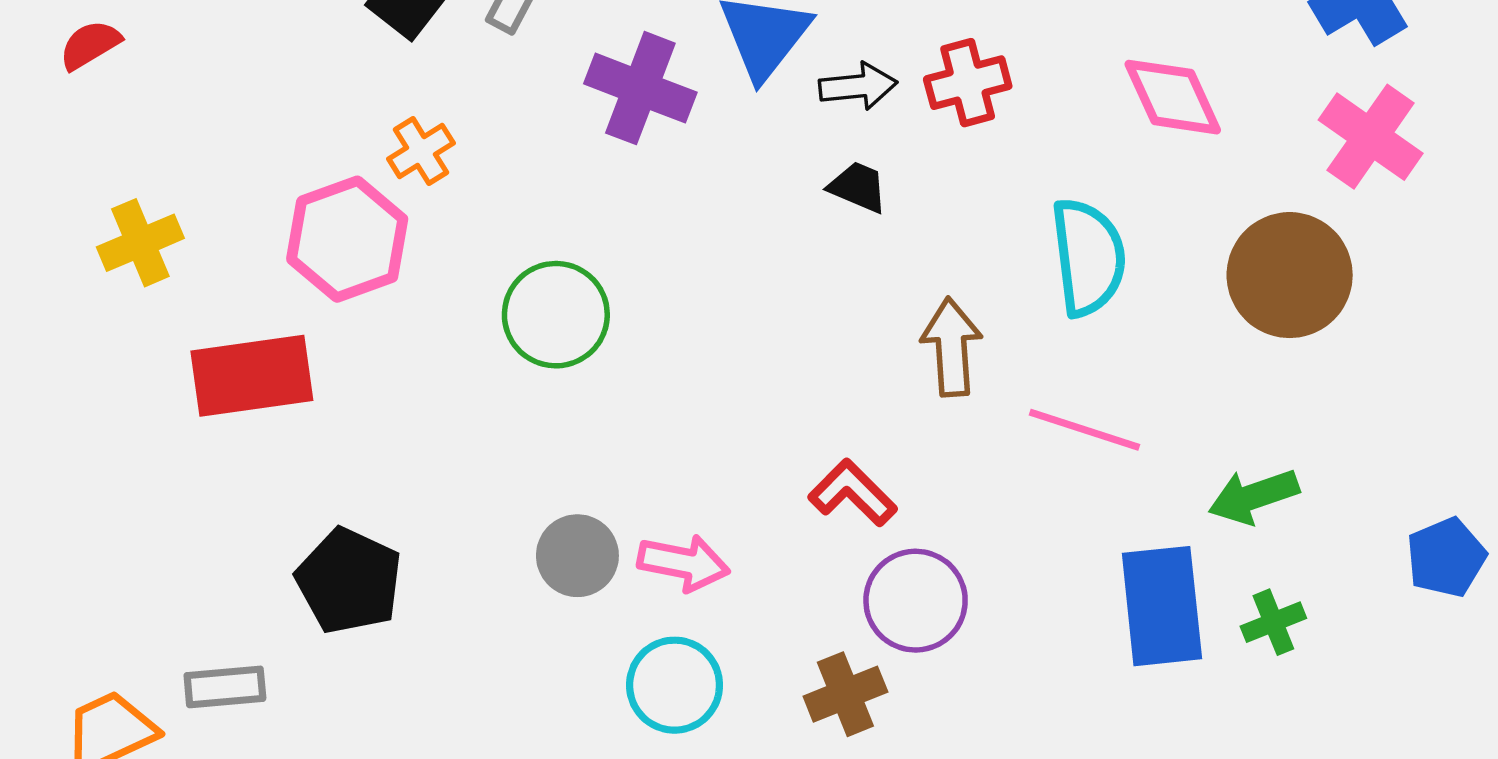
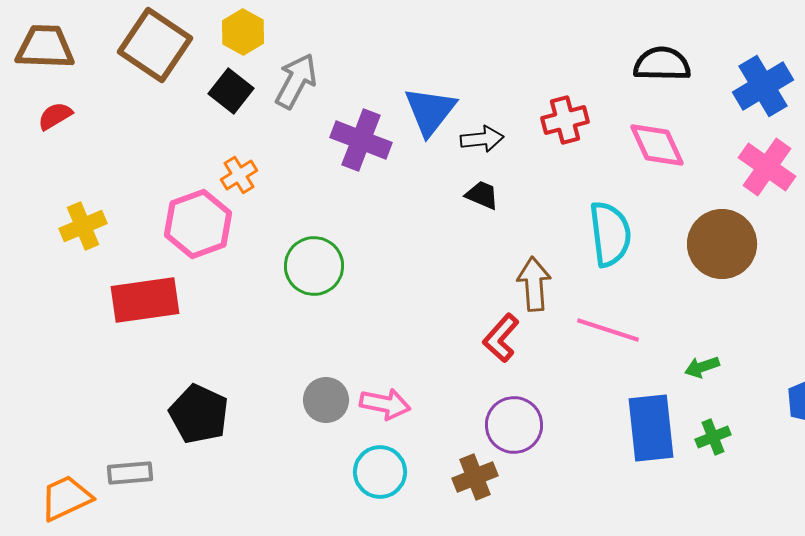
red cross: (968, 83) -> (565, 120), moved
red L-shape: (853, 493) -> (501, 338), moved, turned -93
green arrow: (1254, 496) -> (702, 367), size x0.7

